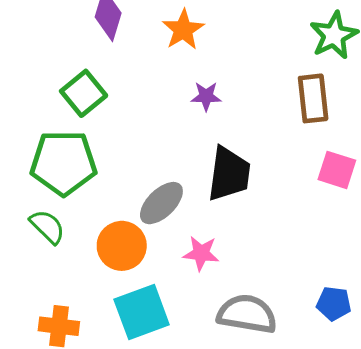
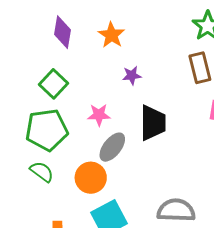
pink star: (201, 253) -> (99, 115), moved

